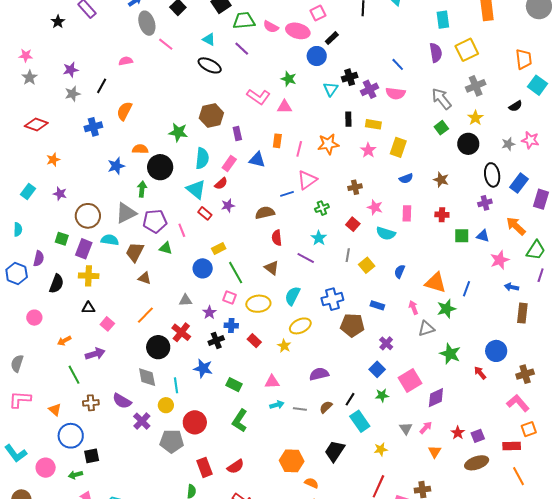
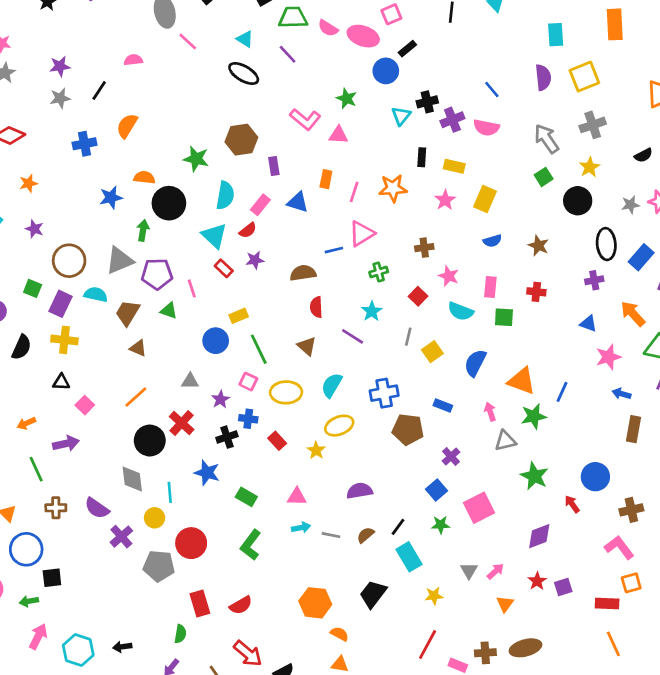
green square: (462, 236) -> (504, 317), moved
blue semicircle: (400, 271) -> (475, 363), size x1.5
purple diamond: (436, 398) -> (539, 536), moved
brown ellipse: (477, 463) -> (525, 648), moved

